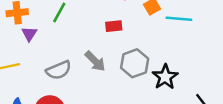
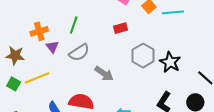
gray arrow: (95, 61) -> (104, 74), moved
gray semicircle: (59, 70) -> (79, 52), moved

